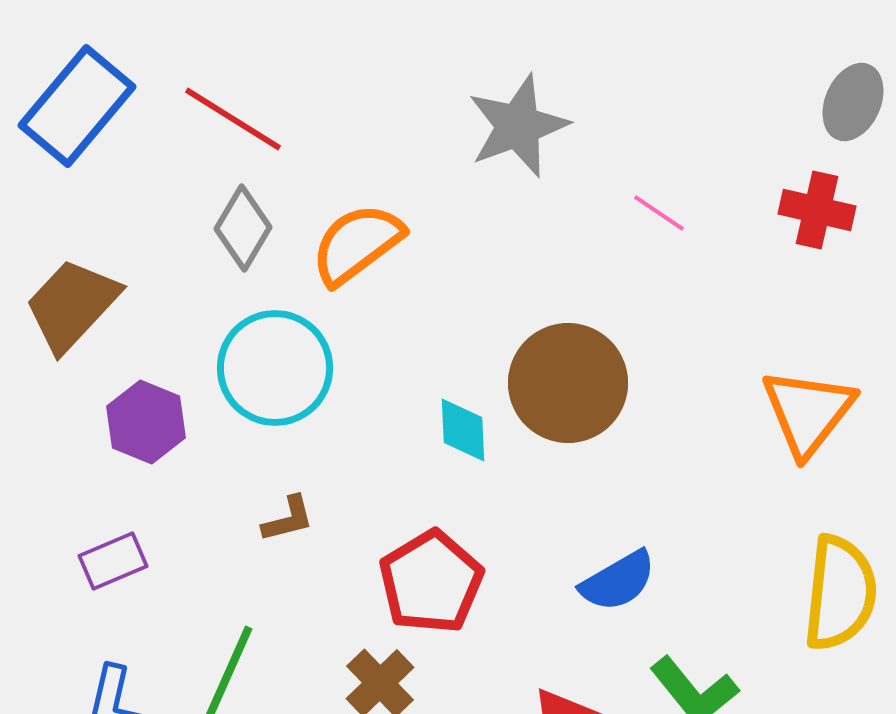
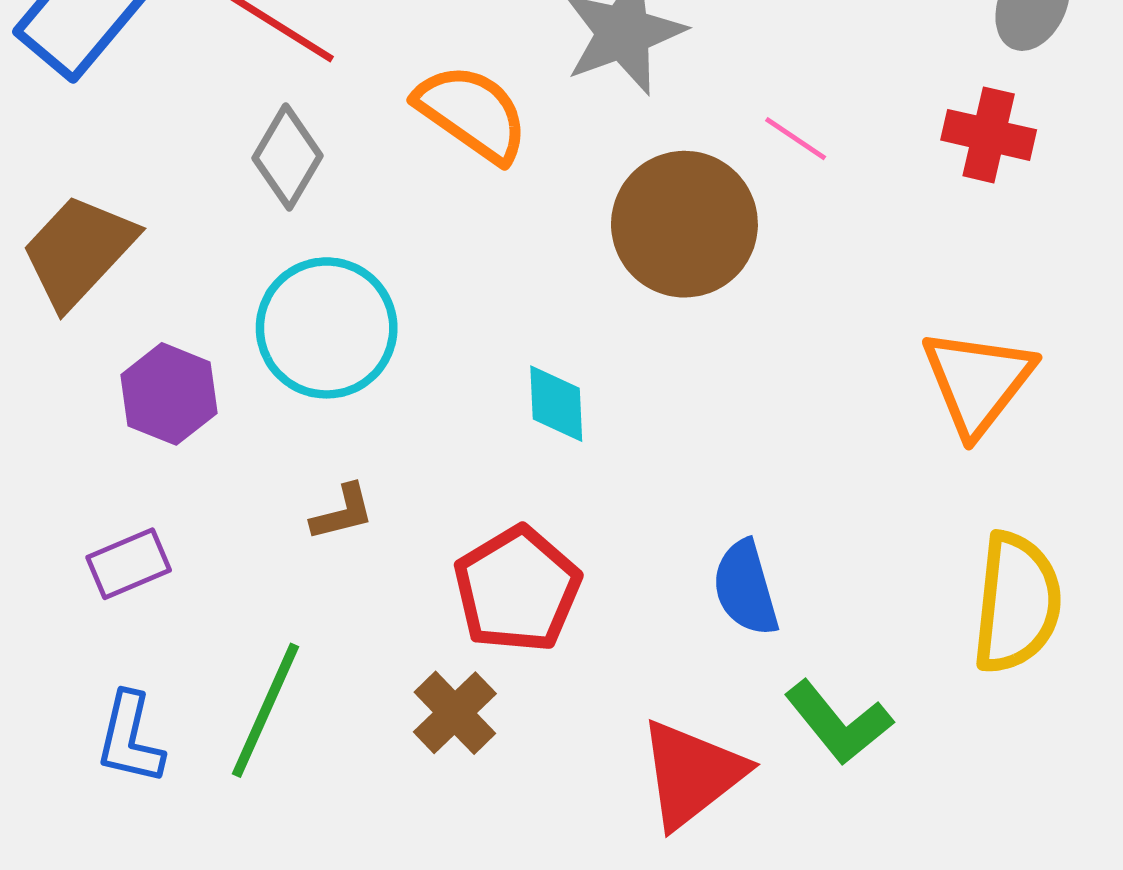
orange semicircle: (357, 244) -> (472, 113), moved, turned 72
brown circle: (568, 383) -> (684, 224), moved
blue semicircle: (618, 581) -> (746, 588), turned 104

